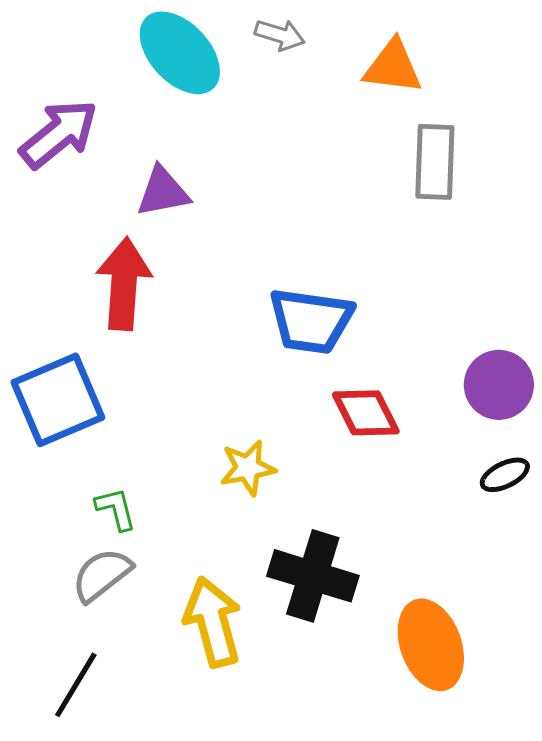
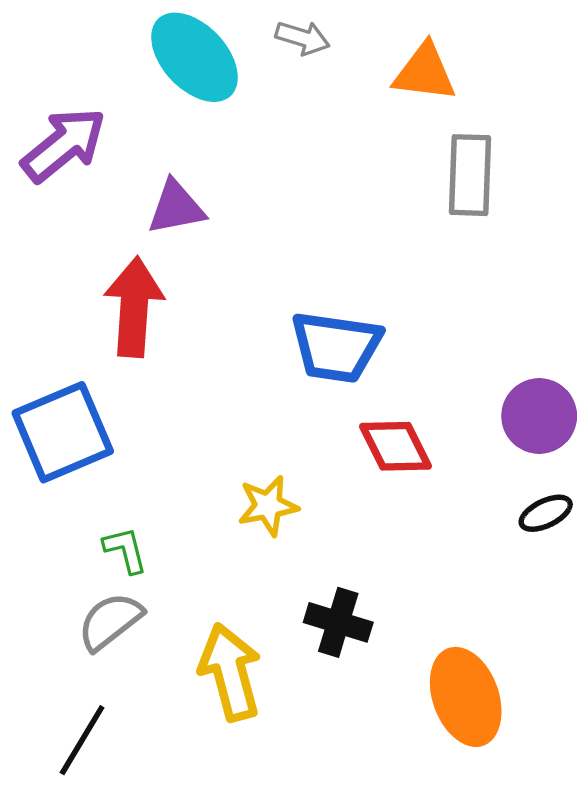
black cross: (313, 576) -> (338, 622), size x0.7

